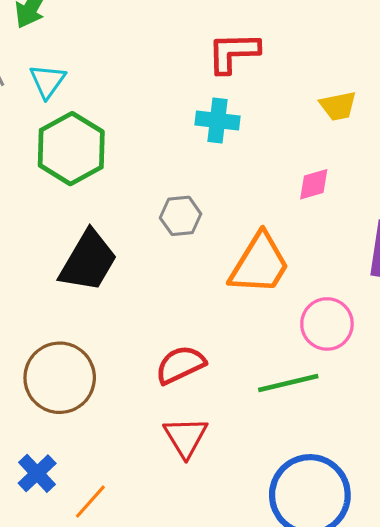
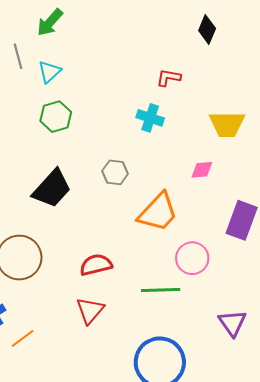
red L-shape: (233, 53) -> (169, 78), size x0.7
yellow trapezoid: (338, 106) -> (227, 124), size x1.5
green hexagon: (71, 149) -> (56, 117), size x0.7

